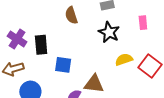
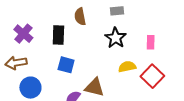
pink rectangle: (143, 23) -> (151, 42), moved
black rectangle: (41, 45) -> (58, 35), moved

